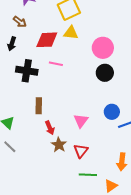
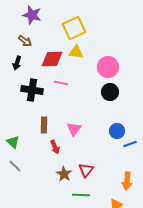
pink triangle: (81, 121) -> (74, 129), moved
brown star: (59, 145) -> (64, 174), moved
green line: (88, 175) -> (81, 195), moved

